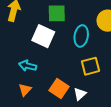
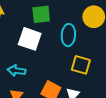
yellow square: (91, 66) -> (81, 65), turned 36

